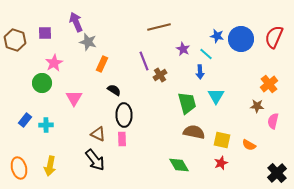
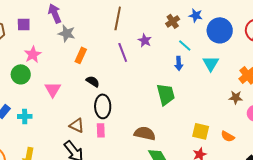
brown line: (159, 27) -> (118, 18), moved, turned -65
blue star: (217, 36) -> (196, 15), moved
purple star: (183, 49) -> (145, 40), moved
brown cross: (160, 75) -> (173, 21), moved
cyan triangle: (216, 96) -> (211, 63), moved
brown semicircle: (194, 132) -> (145, 133), moved

